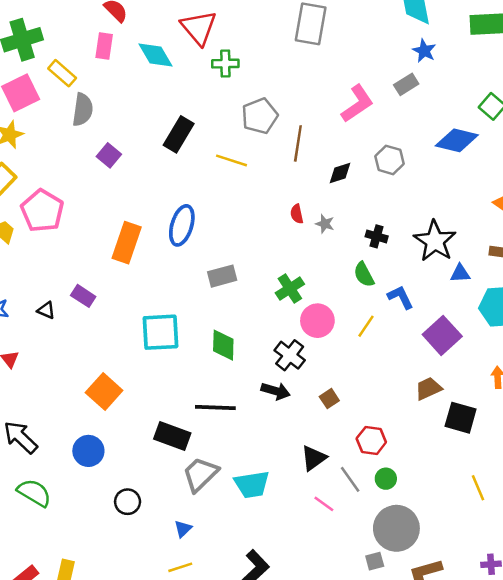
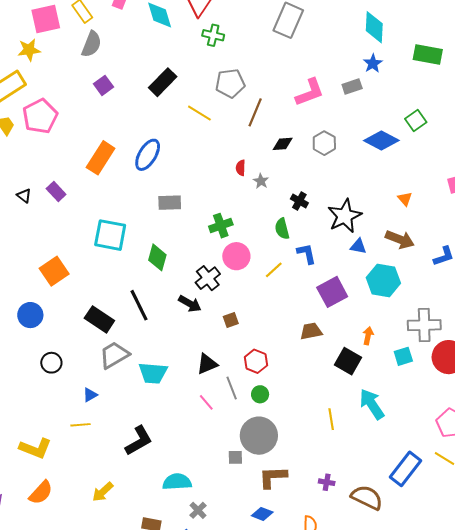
black line: (215, 407) -> (139, 305), turned 48
black square: (461, 418) -> (348, 361), moved

